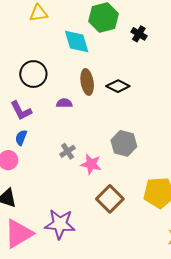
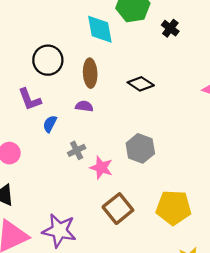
brown ellipse: (87, 82) -> (90, 73), moved
purple semicircle: (64, 103) -> (84, 106), moved
blue semicircle: (21, 138) -> (50, 124), moved

